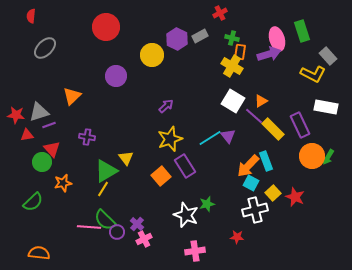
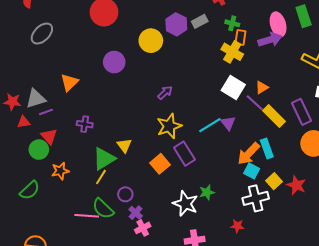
purple circle: (117, 232) -> (125, 194), moved

